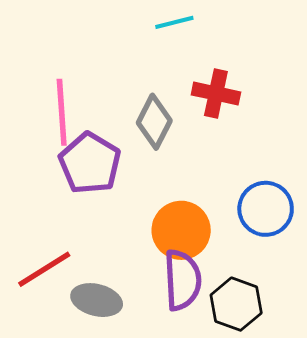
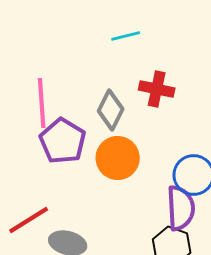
orange circle: (181, 230) -> (118, 158), moved
purple semicircle: (182, 280) -> (181, 208), moved

